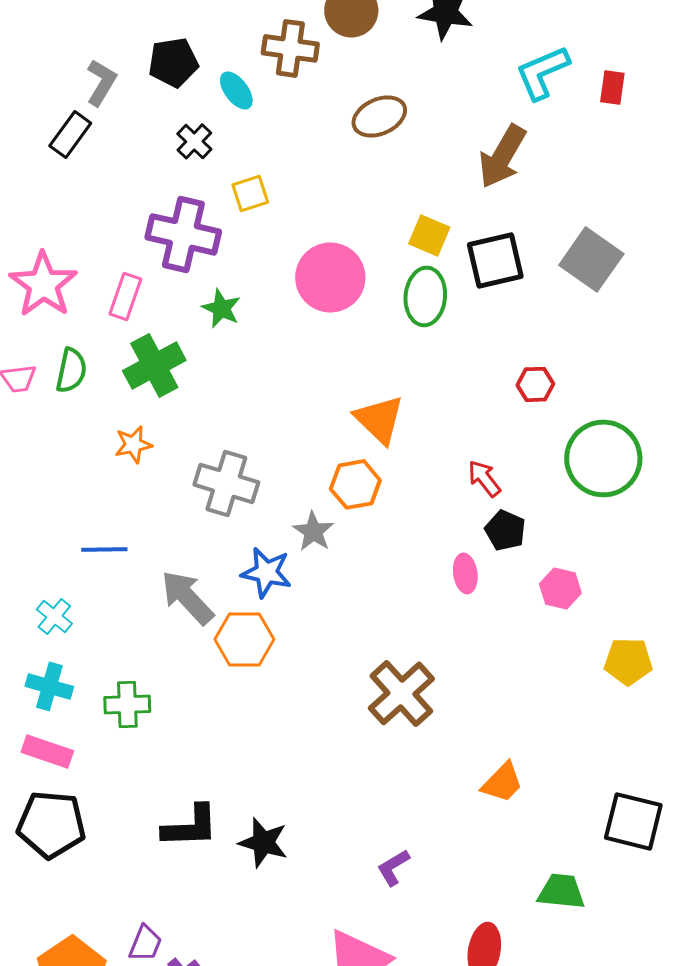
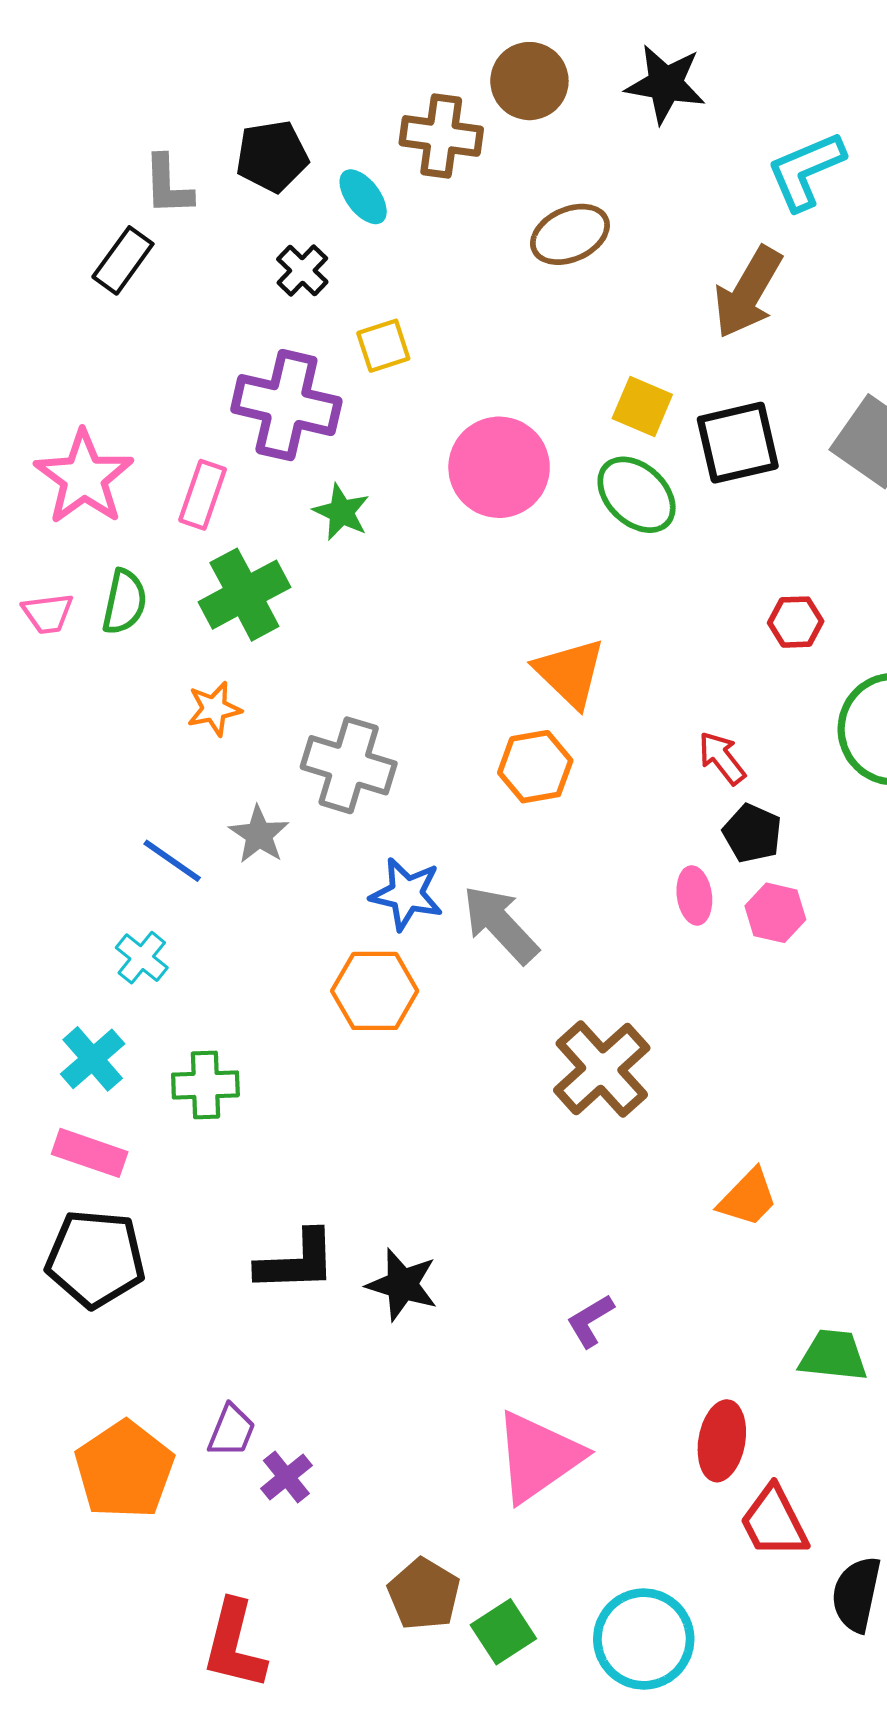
gray L-shape: (101, 82) -> (168, 185), turned 147
green ellipse: (425, 296) -> (637, 495), turned -52
gray star: (313, 531) -> (259, 835), moved
blue line: (104, 549) -> (172, 861), turned 36
pink hexagon: (560, 588) -> (775, 913), moved
gray arrow: (187, 597) -> (501, 924), moved
cyan cross: (54, 616) -> (142, 958), moved
cyan cross: (49, 686) -> (93, 1059), turned 33

